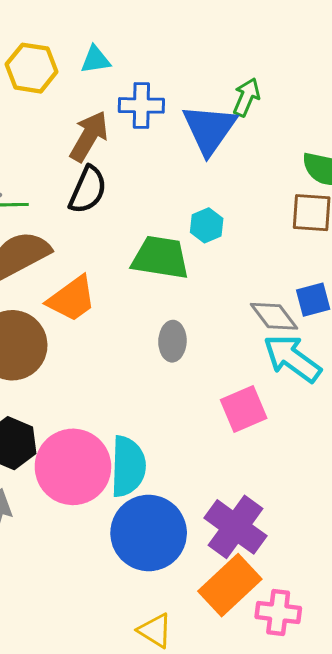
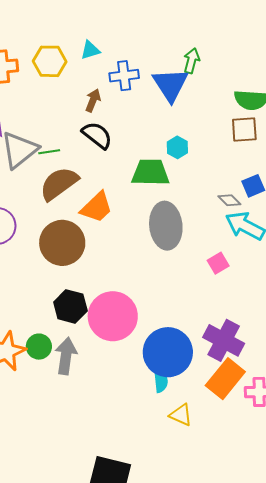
brown arrow: (89, 136) -> (93, 100), size x0.7
black semicircle: (88, 190) -> (97, 135), turned -68
gray diamond: (274, 316) -> (229, 200), size x0.7
gray ellipse: (172, 341) -> (166, 226), size x1.8
pink square: (244, 409) -> (218, 263), size x0.7
cyan semicircle: (128, 466) -> (161, 381), moved, size x0.6

